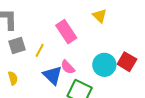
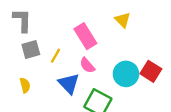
pink semicircle: (68, 67) -> (87, 65), moved

